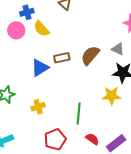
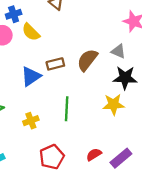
green line: (79, 114) -> (67, 109), moved
red semicircle: (92, 139) -> (94, 154), turned -64

